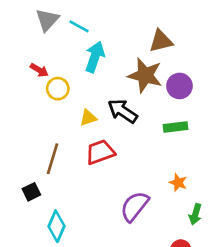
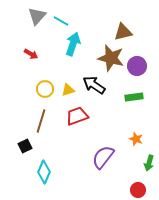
yellow circle: (58, 89) -> (45, 89), moved

